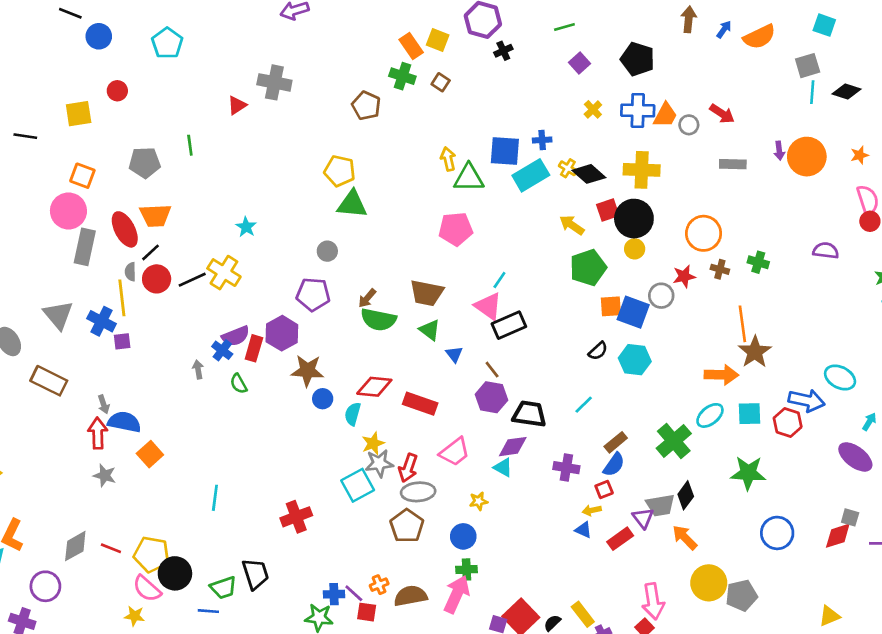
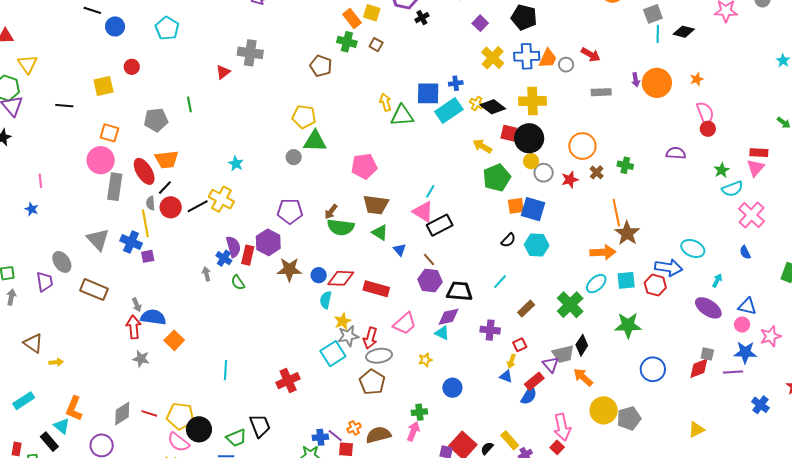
yellow cross: (593, 109) -> (493, 58), size x1.6
red square: (608, 210) -> (509, 133), turned 36
pink pentagon: (456, 229) -> (364, 166), moved
gray circle: (327, 251) -> (294, 157), moved
brown cross: (720, 269) -> (597, 172), turned 32
gray circle: (661, 296) -> (544, 173), moved
purple semicircle: (236, 336) -> (233, 247), turned -80
blue circle: (323, 399) -> (319, 275), moved
blue semicircle: (614, 465) -> (529, 395), moved
yellow arrow: (592, 510) -> (511, 361), turned -56
blue circle: (463, 536) -> (452, 388), moved
pink arrow: (457, 594) -> (413, 431), size x0.7

